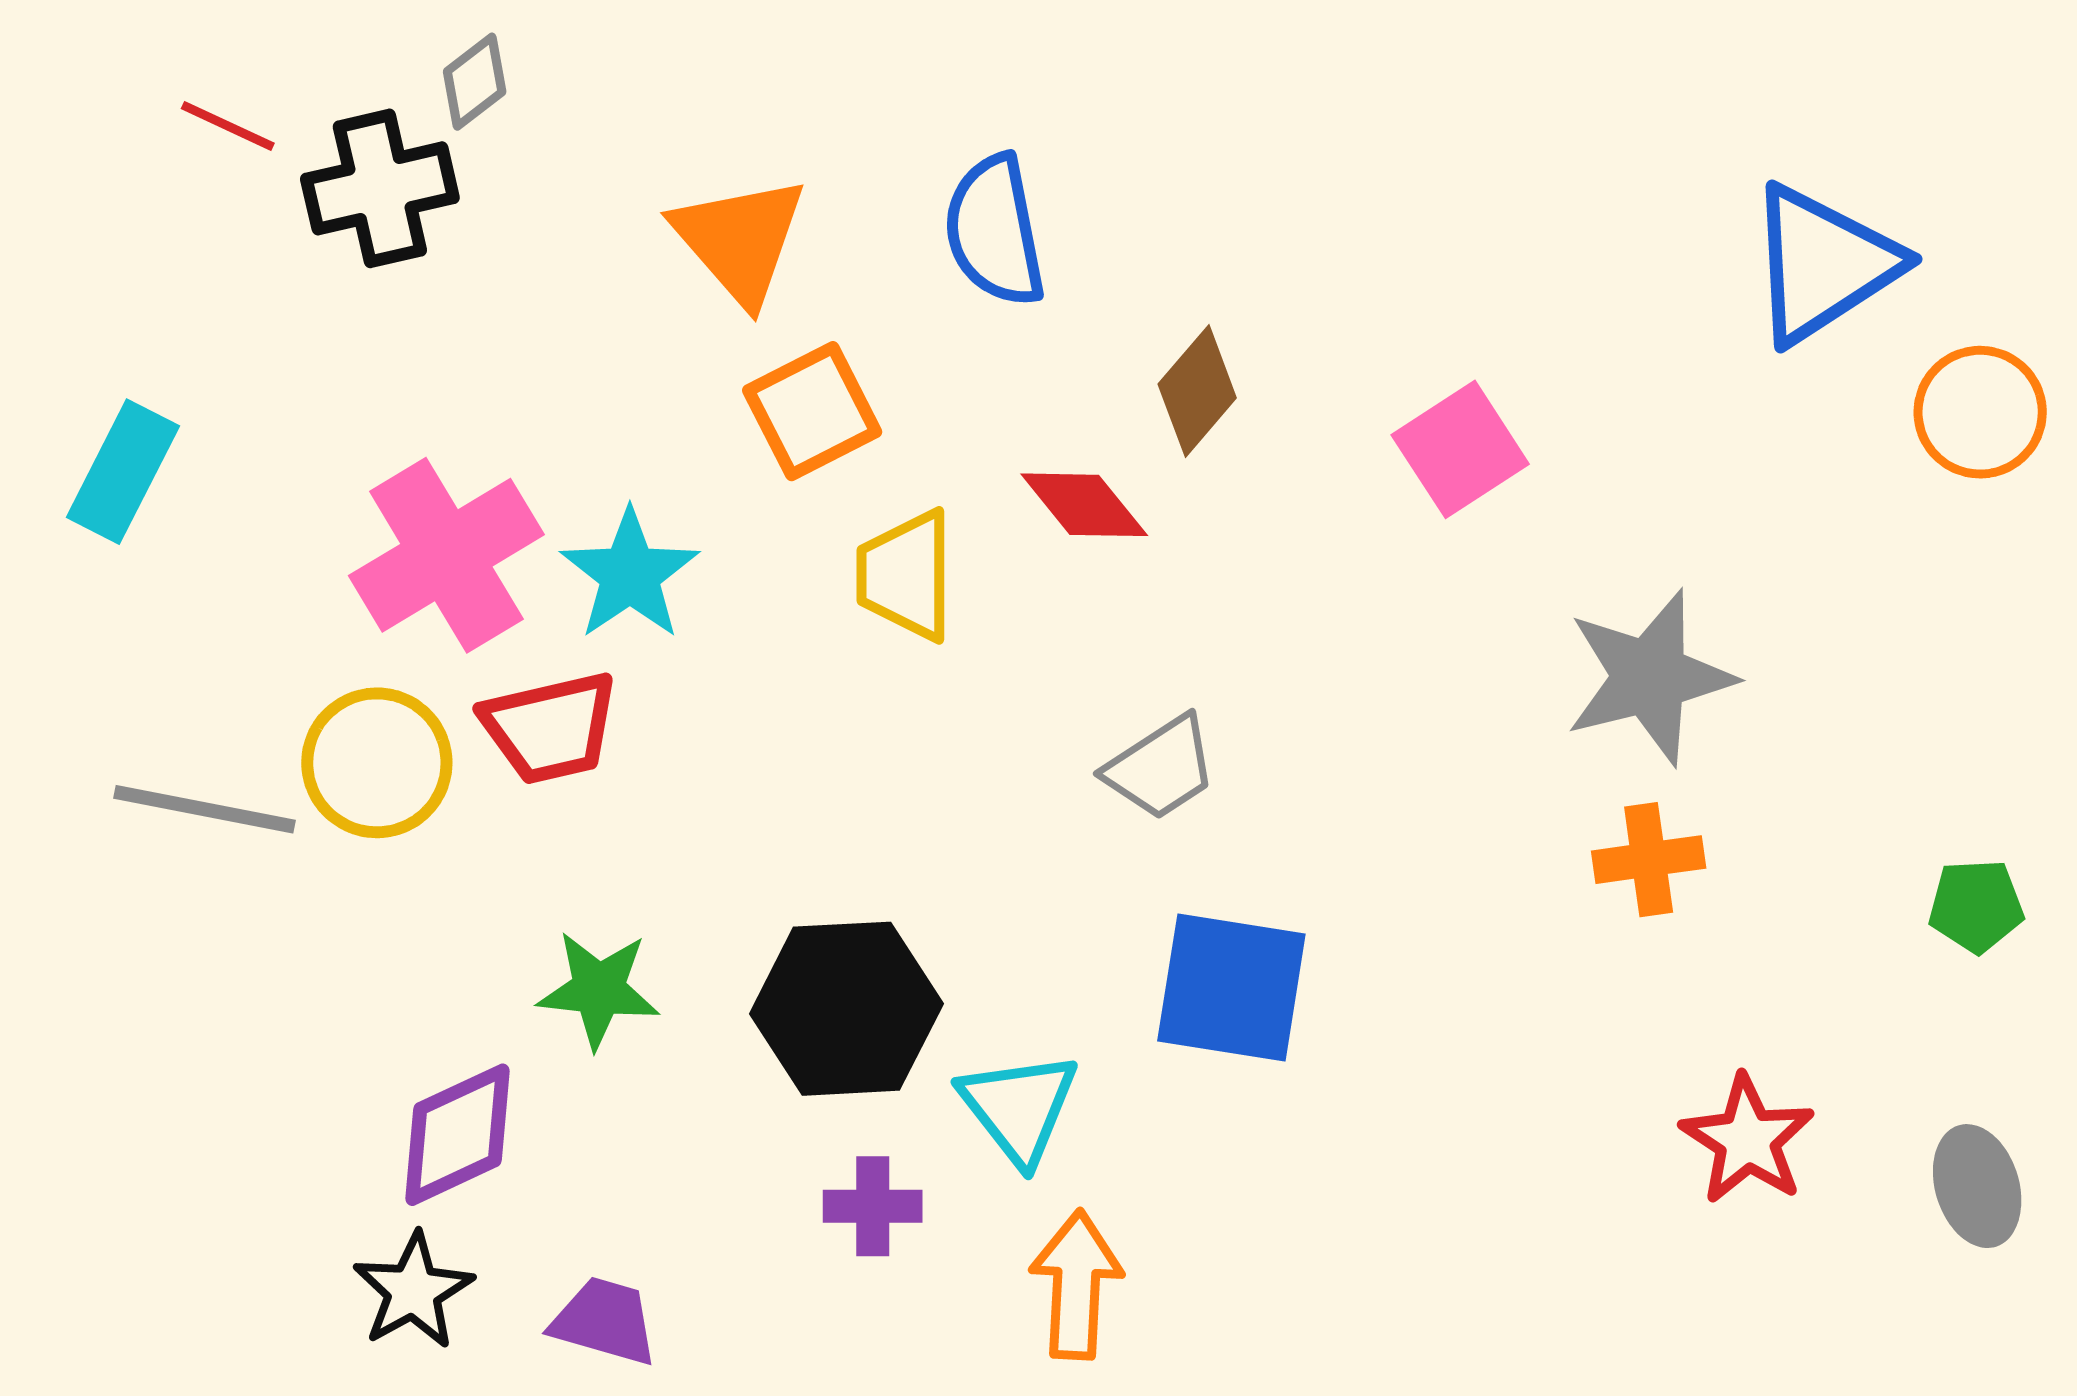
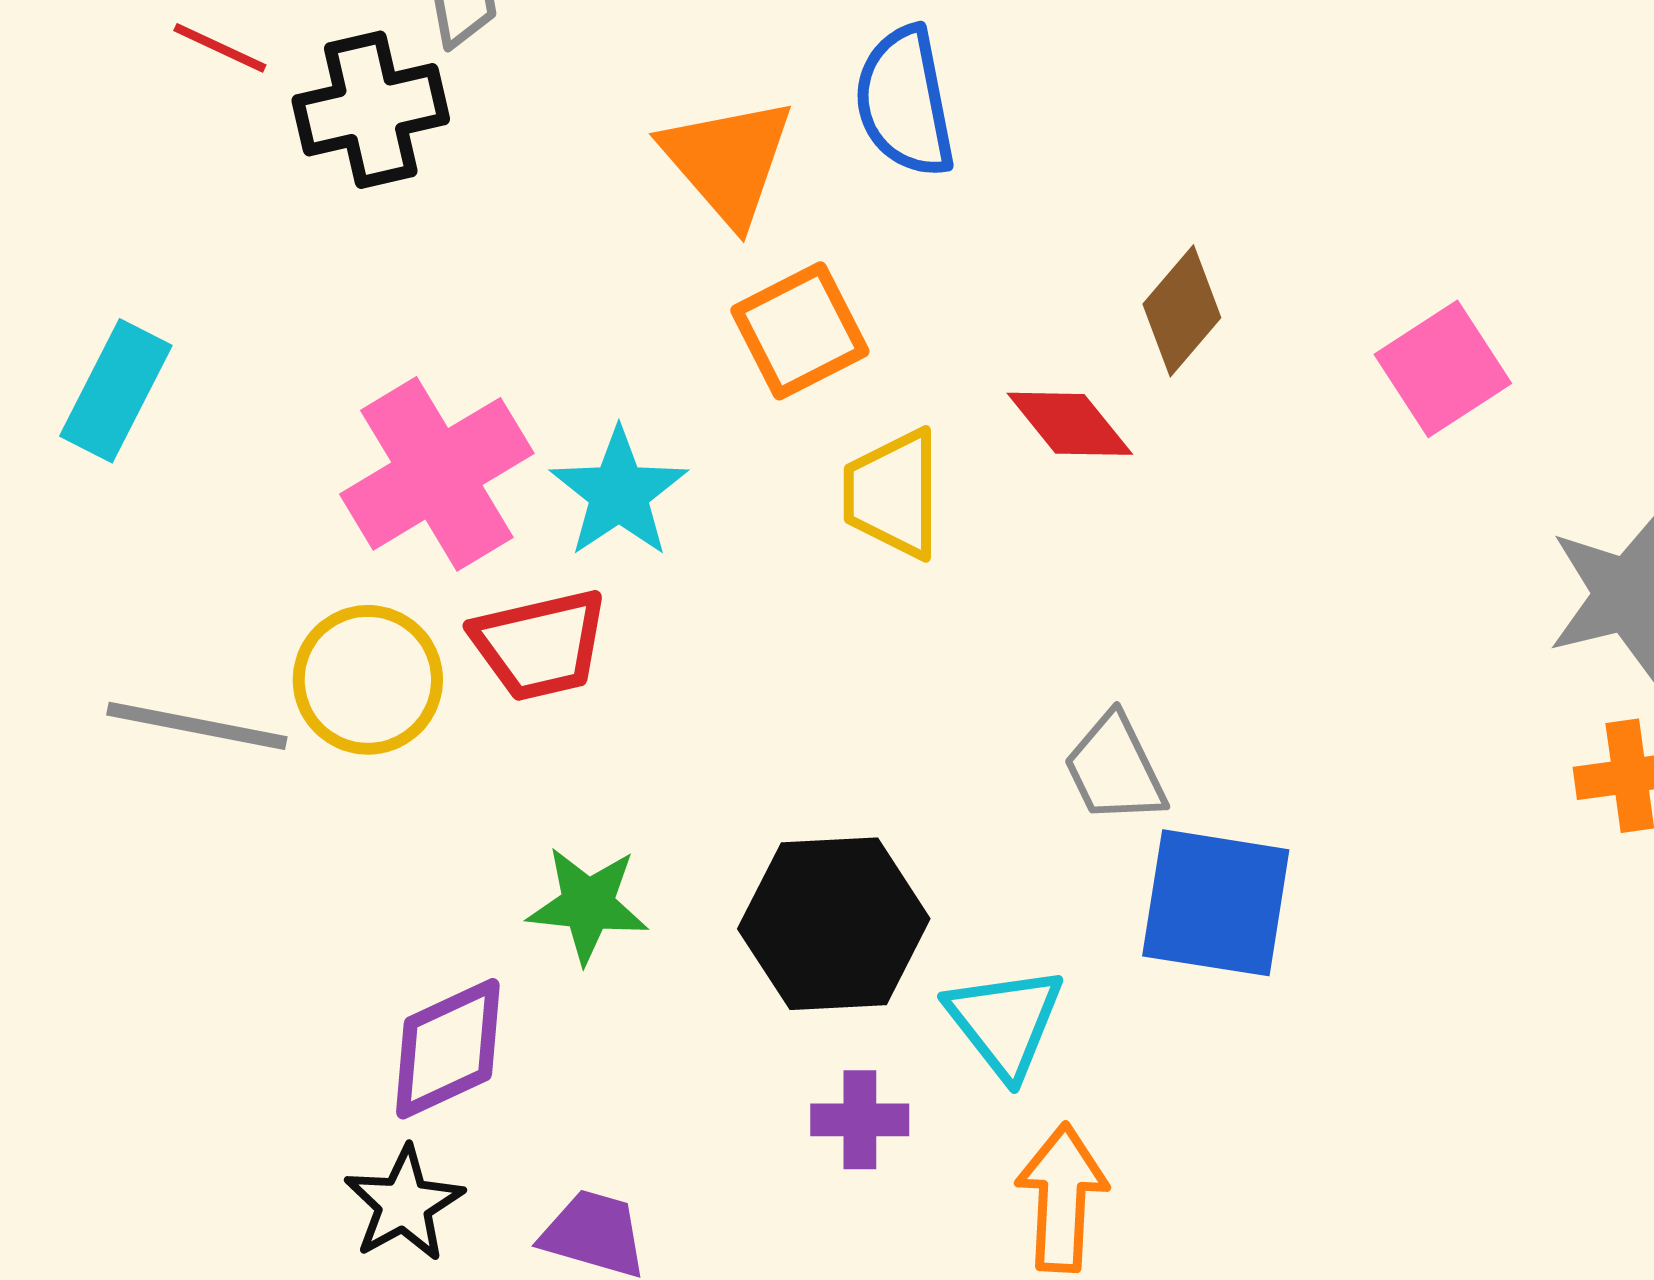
blue semicircle: (995, 231) -> (905, 102), moved
gray trapezoid: (1161, 768) -> (1115, 769), moved, turned 97

